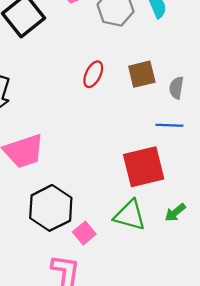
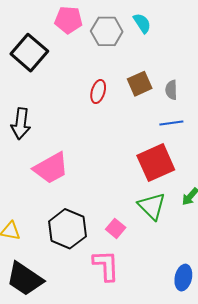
black hexagon: (51, 208) -> (67, 229), moved
green triangle: (130, 215) -> (152, 206), turned 40

